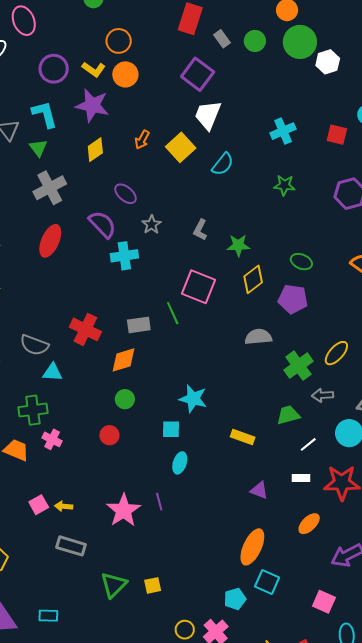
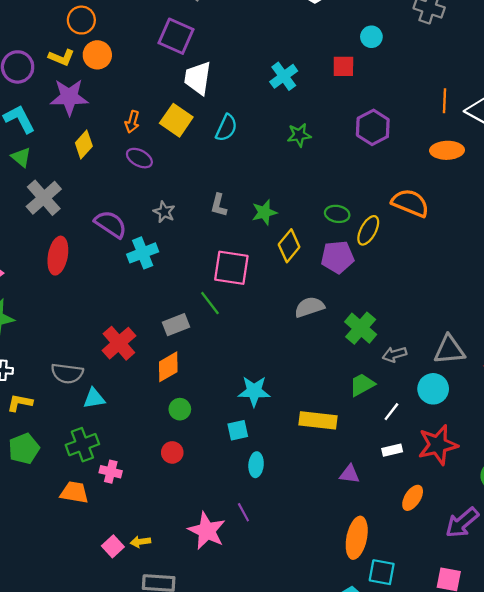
purple ellipse: (126, 194) -> (139, 158), moved
red cross: (85, 329) -> (119, 343), turned 36
yellow ellipse: (336, 353) -> (368, 230), moved
yellow rectangle: (243, 437) -> (318, 420), size x1.4

